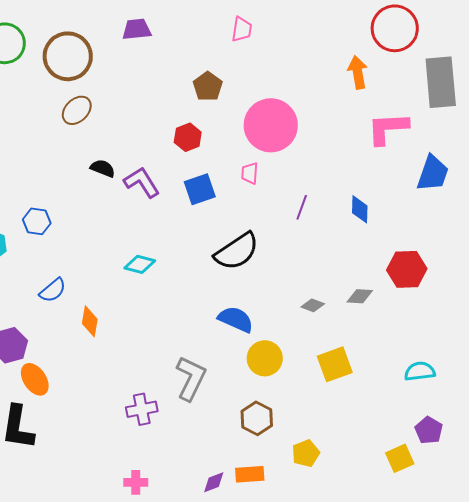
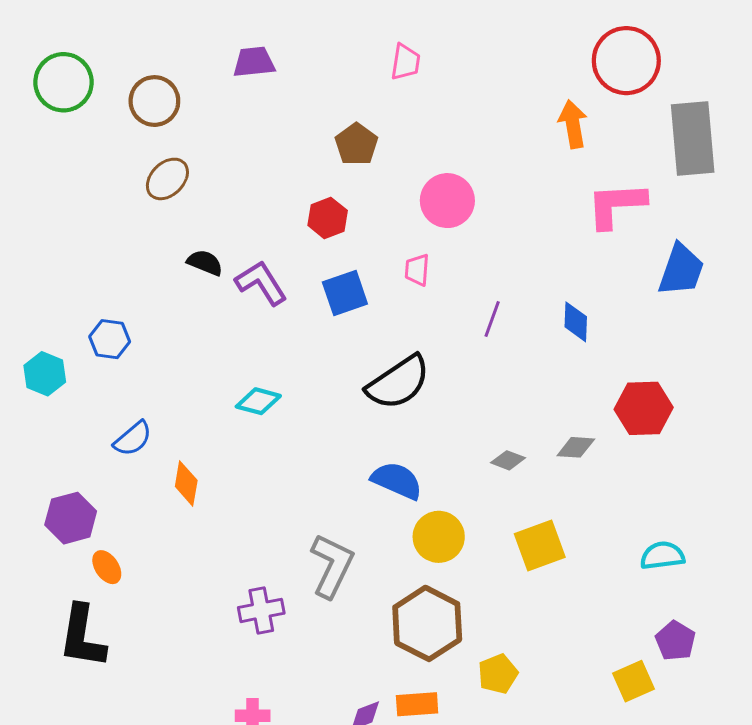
brown circle: (68, 56) -> (154, 101), size x0.7
pink circle: (271, 125) -> (447, 201), size x0.7
orange ellipse: (35, 379) -> (107, 567), size x0.7
brown hexagon: (257, 418) -> (427, 623), size x1.5

